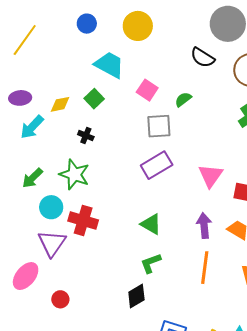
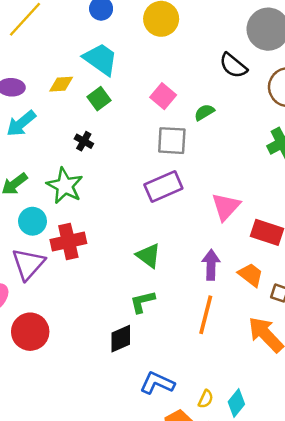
cyan trapezoid: (109, 65) -> (101, 59), moved
yellow diamond: (60, 104) -> (61, 84), moved
red cross: (83, 221) -> (68, 242), turned -36
red circle: (60, 299) -> (30, 332), size x1.8

